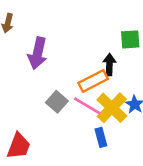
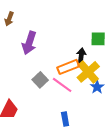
yellow cross: (112, 108) -> (88, 72), moved
blue rectangle: (101, 137) -> (65, 119), moved

